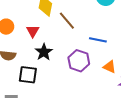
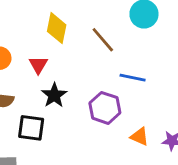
brown line: (67, 21) -> (103, 40), moved
orange triangle: (110, 67) -> (140, 137), moved

